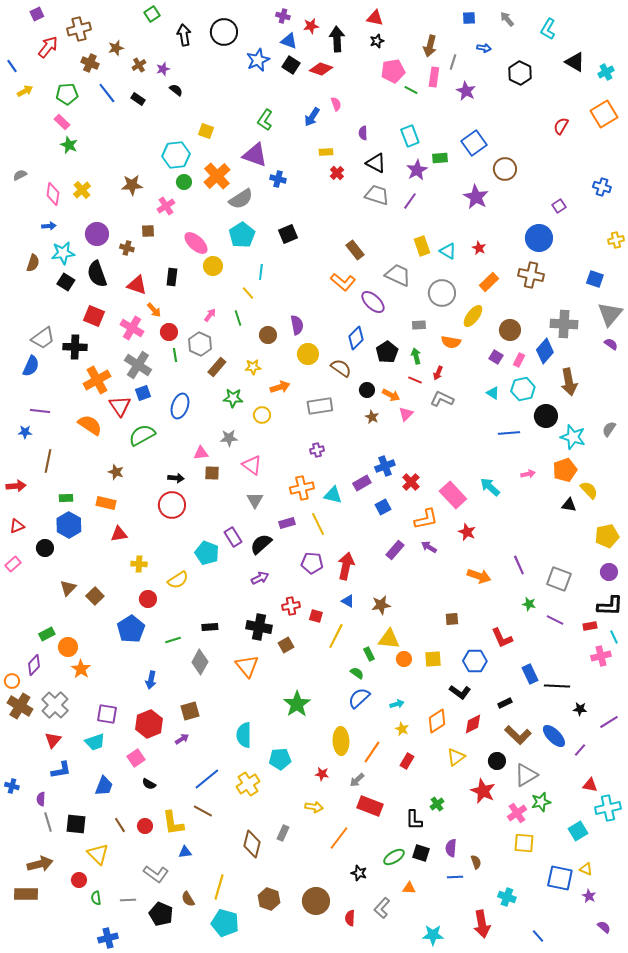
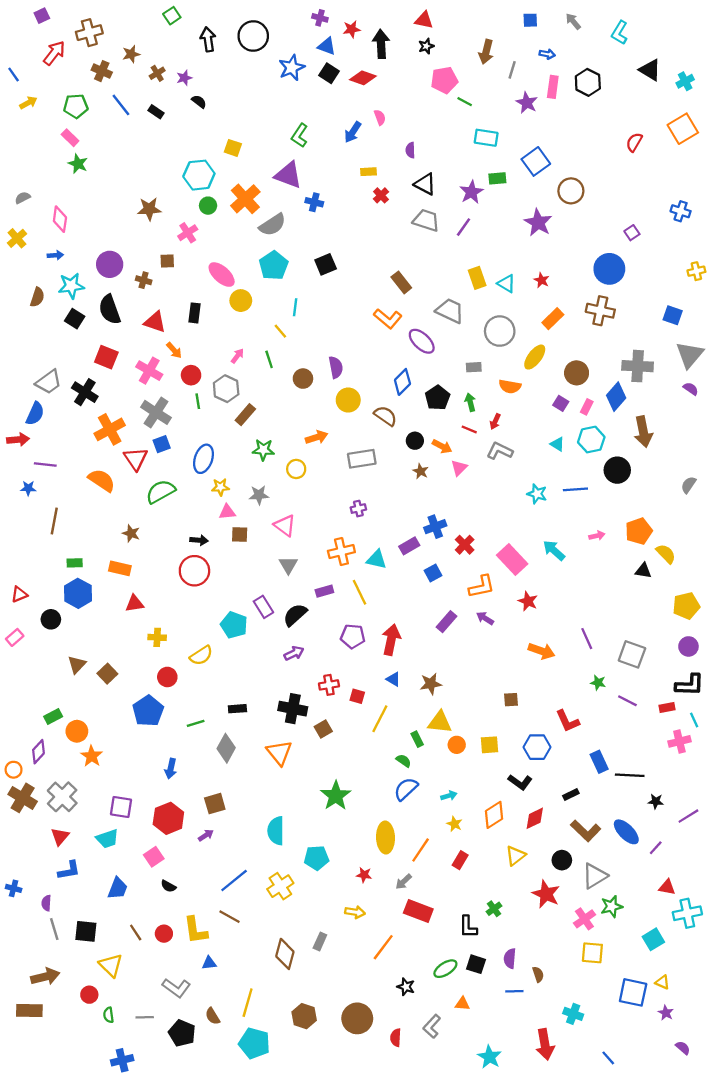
pink rectangle: (434, 77) -> (553, 87), moved
cyan rectangle: (410, 136) -> (486, 138), moved, turned -60
yellow cross: (82, 190) -> (17, 238), moved
black cross: (75, 347) -> (85, 392), turned 30
yellow star: (253, 367) -> (220, 487), moved
cyan star: (573, 437) -> (537, 494), moved, size x0.7
red arrow: (16, 486) -> (18, 440), moved
cyan star: (433, 935) -> (490, 1057), turned 30

